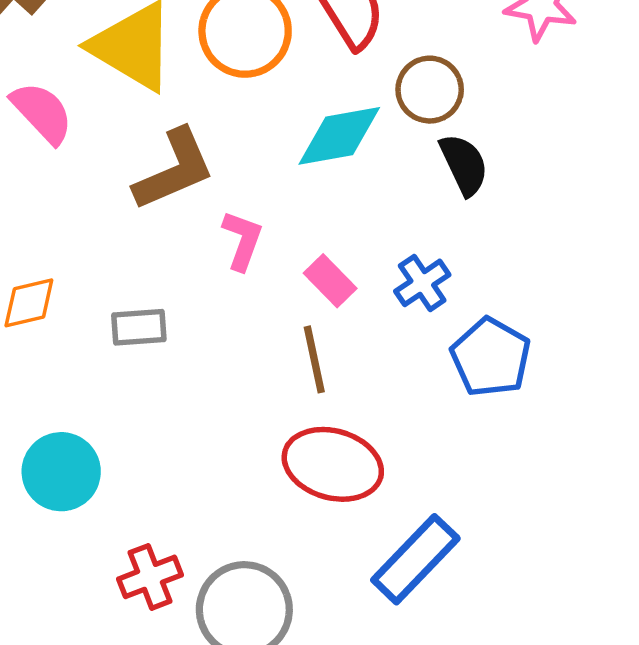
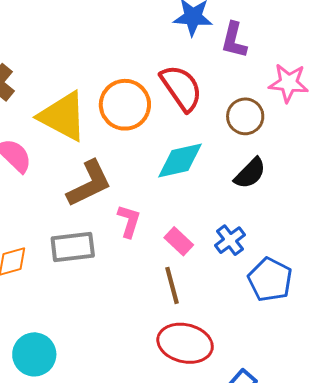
brown circle: (430, 90) -> (245, 116), moved
black semicircle: (464, 165) -> (250, 173), turned 72
gray rectangle: (139, 327) -> (73, 247), moved, size x1.4

